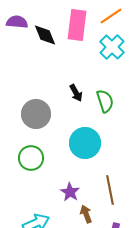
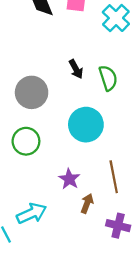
brown arrow: (86, 214) -> (87, 203), turned 42

